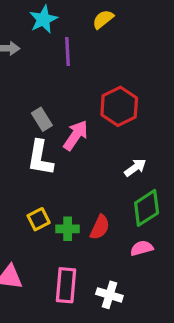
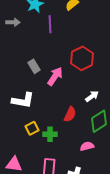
white L-shape: (40, 158) -> (23, 100), moved, turned -90
red semicircle: (100, 227) -> (70, 114), moved
pink semicircle: (142, 248) -> (87, 146), moved

